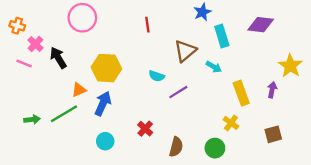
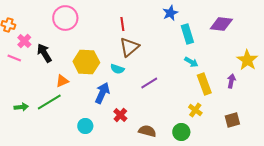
brown triangle: (185, 51) -> (129, 47), moved
cyan arrow: (214, 67) -> (191, 62), moved
cyan semicircle: (157, 76) -> (117, 69), moved
blue arrow: (103, 103) -> (102, 93), moved
brown semicircle: (176, 147) -> (147, 131), turned -90

